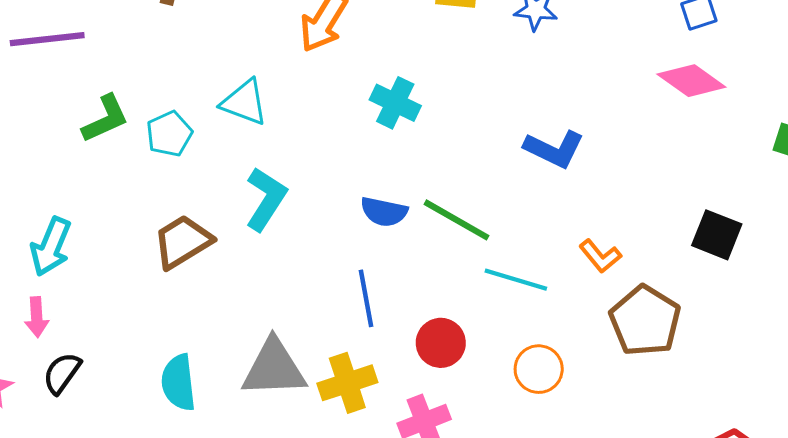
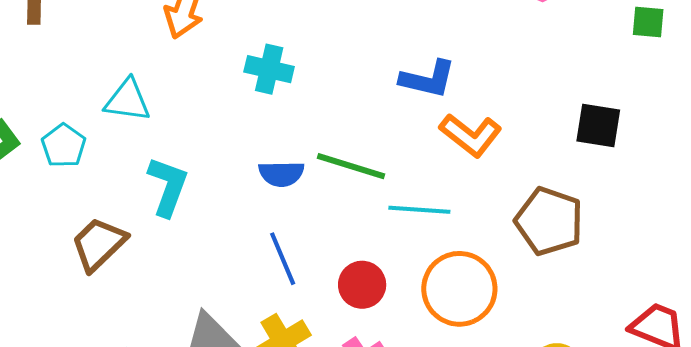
orange L-shape: (600, 256) -> (471, 135), moved, size x1.5
orange circle: (539, 369) -> (459, 289), size x1.6

